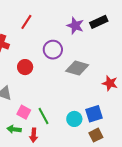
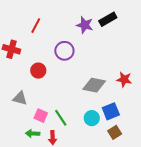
gray diamond: (77, 68) -> (94, 85), moved

